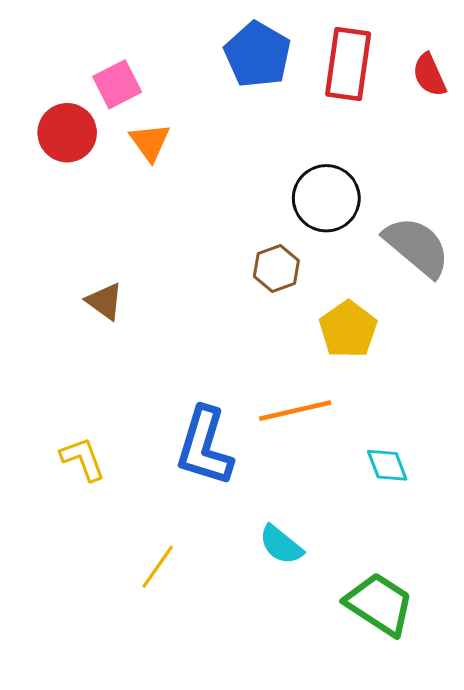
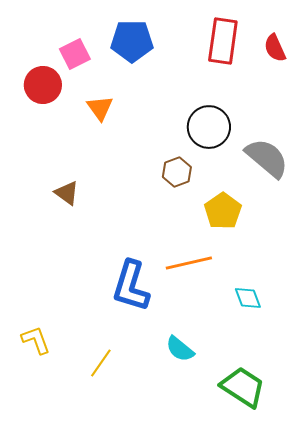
blue pentagon: (258, 55) -> (132, 41), moved, turned -30
orange triangle: (150, 142) -> (100, 108), moved
yellow L-shape: (83, 459) -> (36, 340), moved

